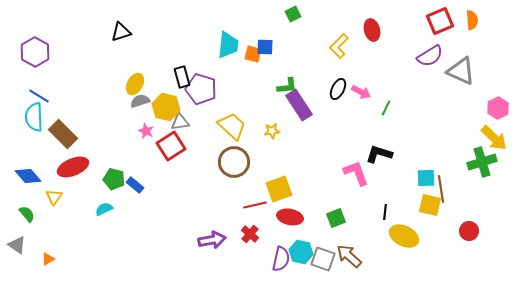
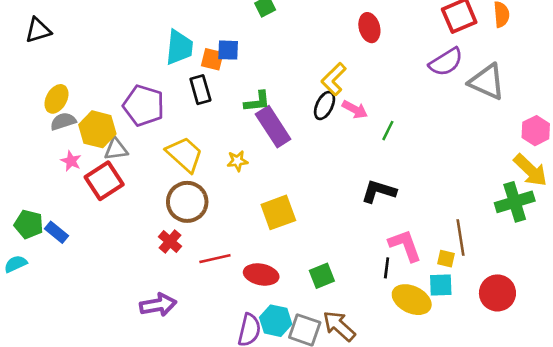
yellow L-shape: (339, 46) -> (334, 79), moved
black rectangle: (182, 77) -> (200, 90), moved
pink L-shape: (356, 173) -> (405, 245), moved
cyan square: (426, 178) -> (441, 285), moved
yellow square: (279, 189) -> (278, 212), moved
yellow square: (430, 205) -> (446, 259), size x0.6
red circle: (469, 231) -> (497, 293), size x1.4
red cross: (250, 234) -> (170, 241), moved

